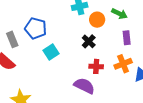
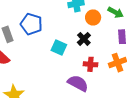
cyan square: (51, 52) -> (59, 47), moved, turned -35

